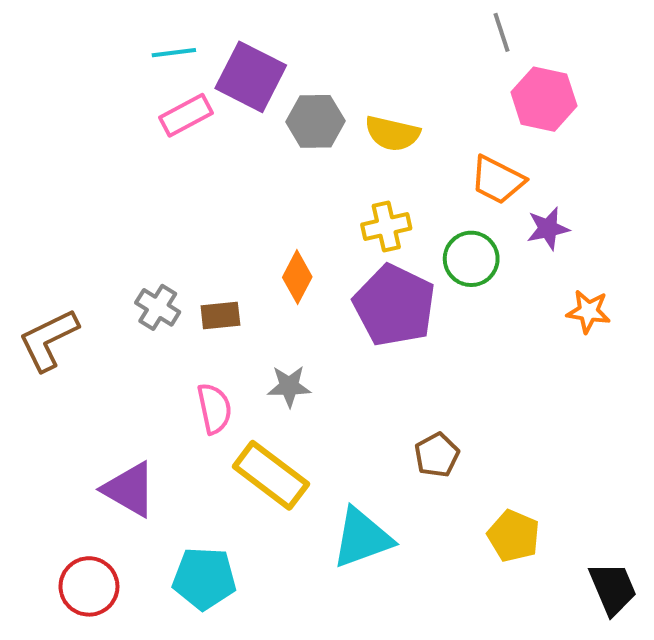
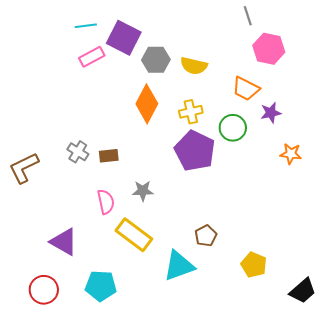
orange diamond: (297, 277) -> (147, 104), moved, size x1.5
brown pentagon: (437, 455) -> (206, 236), moved
black trapezoid: (613, 588) -> (303, 291), turned 72

